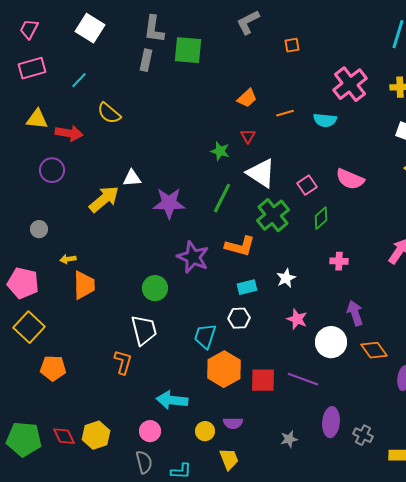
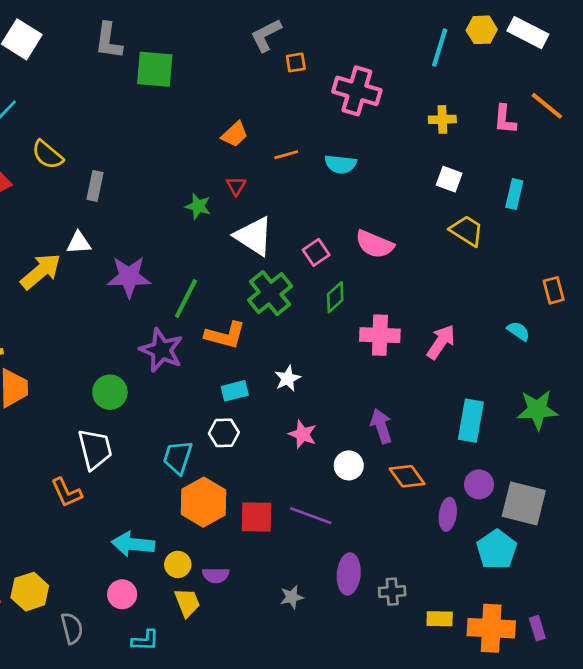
gray L-shape: (248, 22) -> (266, 35), moved
gray rectangle: (146, 60) -> (95, 186), moved
pink cross: (350, 84) -> (357, 91), moved, turned -36
green line: (222, 198) -> (186, 299), moved
pink cross: (339, 261) -> (380, 335), moved, size x1.6
white circle: (331, 342) -> (349, 465), size x0.7
orange L-shape: (123, 362) -> (66, 493), turned 140
pink circle: (150, 431) -> (122, 594), moved
yellow circle: (205, 431) -> (178, 564), moved
gray cross: (363, 435) -> (392, 592), turned -30
yellow trapezoid: (229, 459) -> (187, 602), moved
gray semicircle: (144, 462) -> (72, 628), moved

